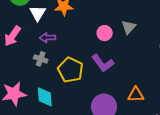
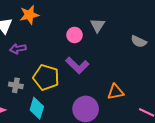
gray cross: (41, 59) -> (16, 85), moved
cyan diamond: (45, 97) -> (37, 108), moved, turned 30

